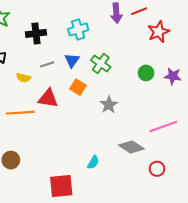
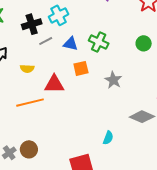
cyan cross: (78, 29) -> (59, 15), moved
blue triangle: (72, 60) -> (71, 44), turned -42
gray line: (47, 64) -> (46, 41), moved
orange square: (78, 87) -> (81, 68), turned -35

